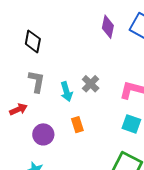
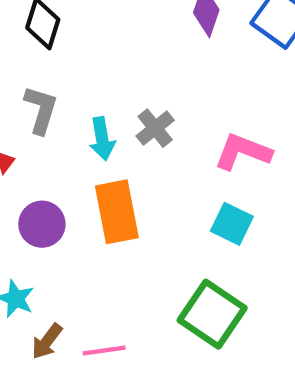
orange rectangle: (77, 125) -> (117, 212), size x1.8

